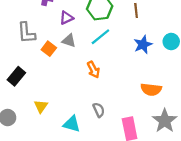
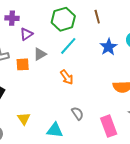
purple triangle: (66, 18) -> (26, 34), moved
gray triangle: (69, 41) -> (40, 54), turned -40
orange square: (49, 49) -> (23, 64), turned -32

